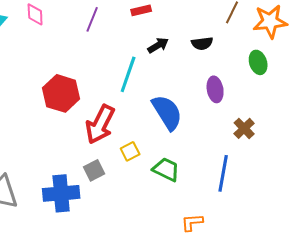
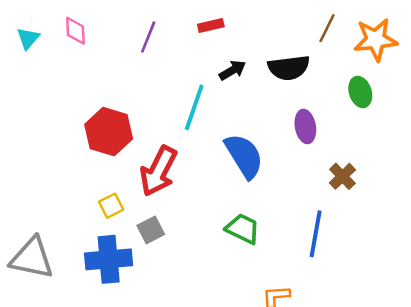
black semicircle: (202, 43) -> (289, 68), size x1.5
yellow square: (130, 151) -> (111, 206), moved

